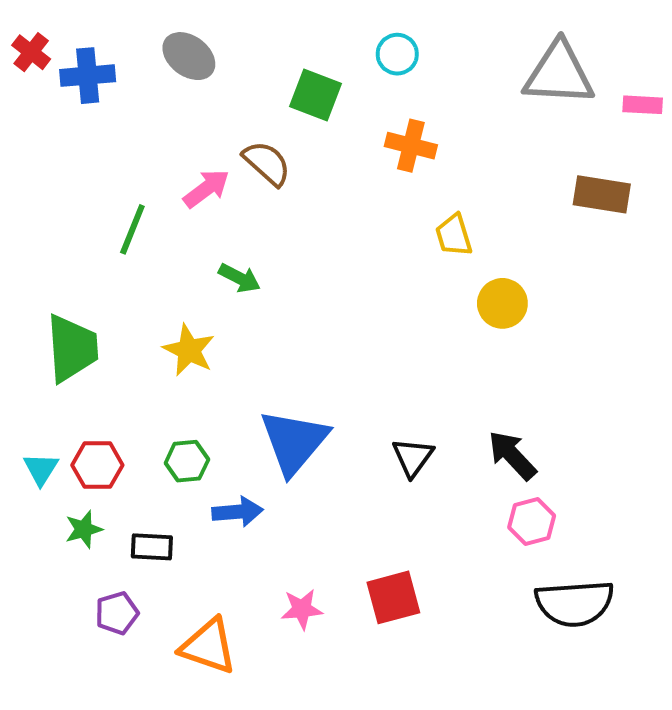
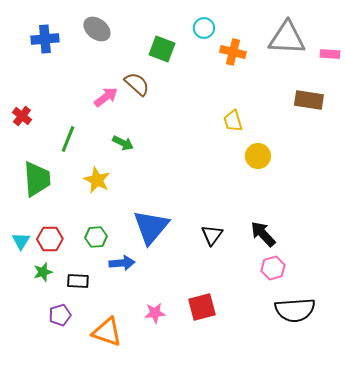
red cross: (31, 52) -> (22, 116), moved
orange cross: (411, 146) -> (233, 52), moved
green line: (132, 229) -> (68, 139), moved

